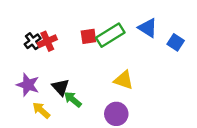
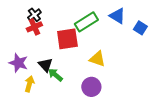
red square: (88, 36) -> (67, 39), moved, size x1.6
black cross: (33, 41) -> (34, 15), moved
yellow arrow: (41, 110) -> (29, 84), turned 63

